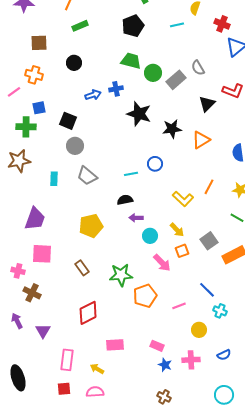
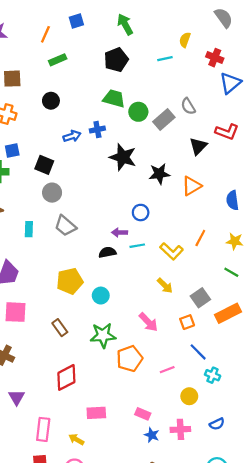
cyan line: (131, 174) -> (137, 246), moved
purple arrow: (136, 218) -> (120, 232), moved
cyan circle: (150, 236) -> (101, 296), moved
orange square: (182, 251) -> (187, 322), moved

